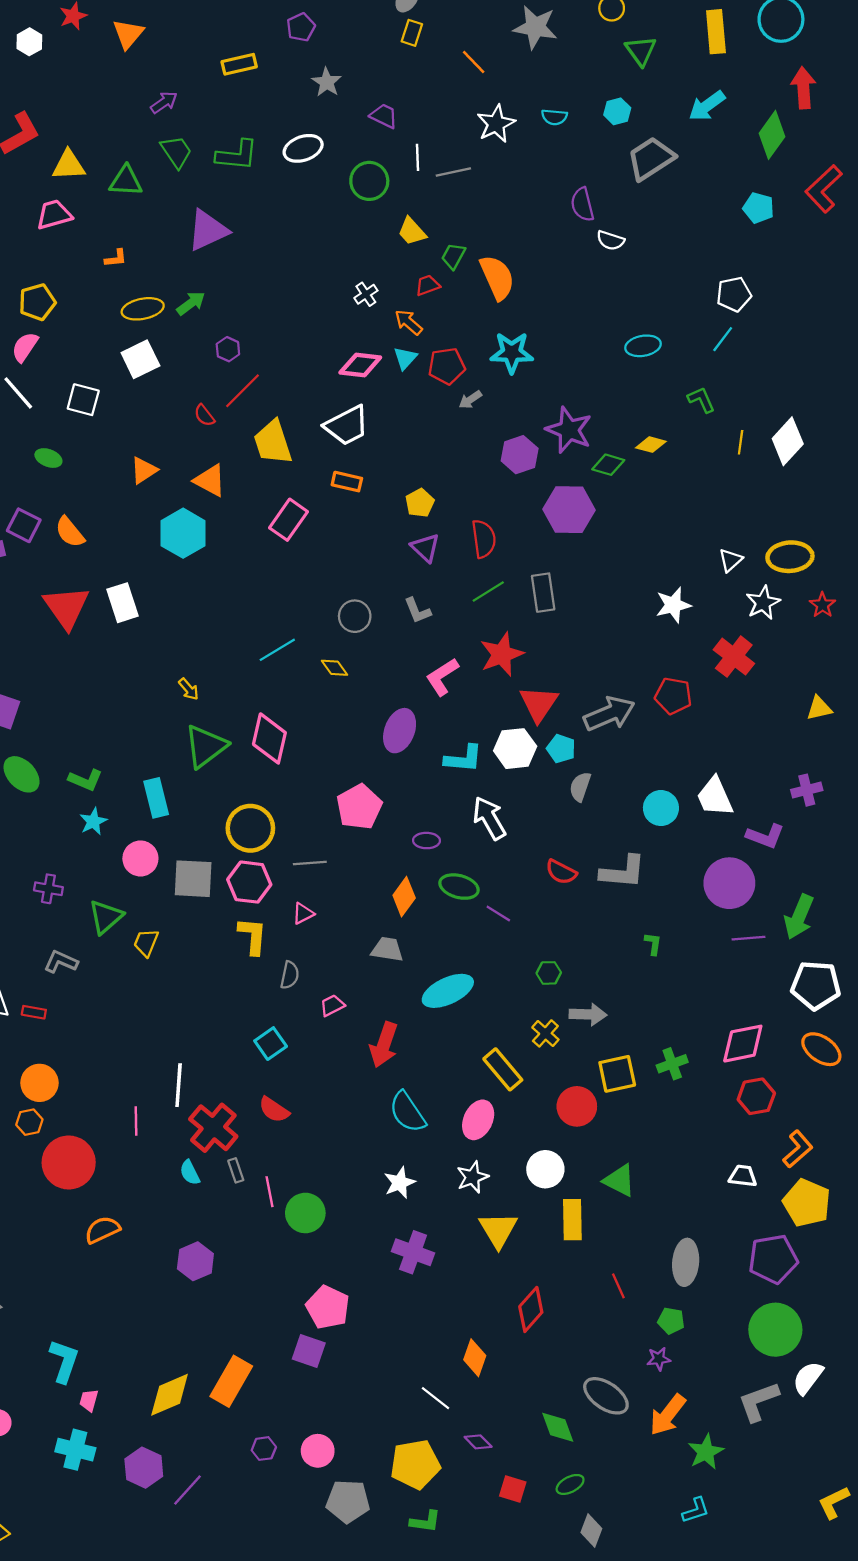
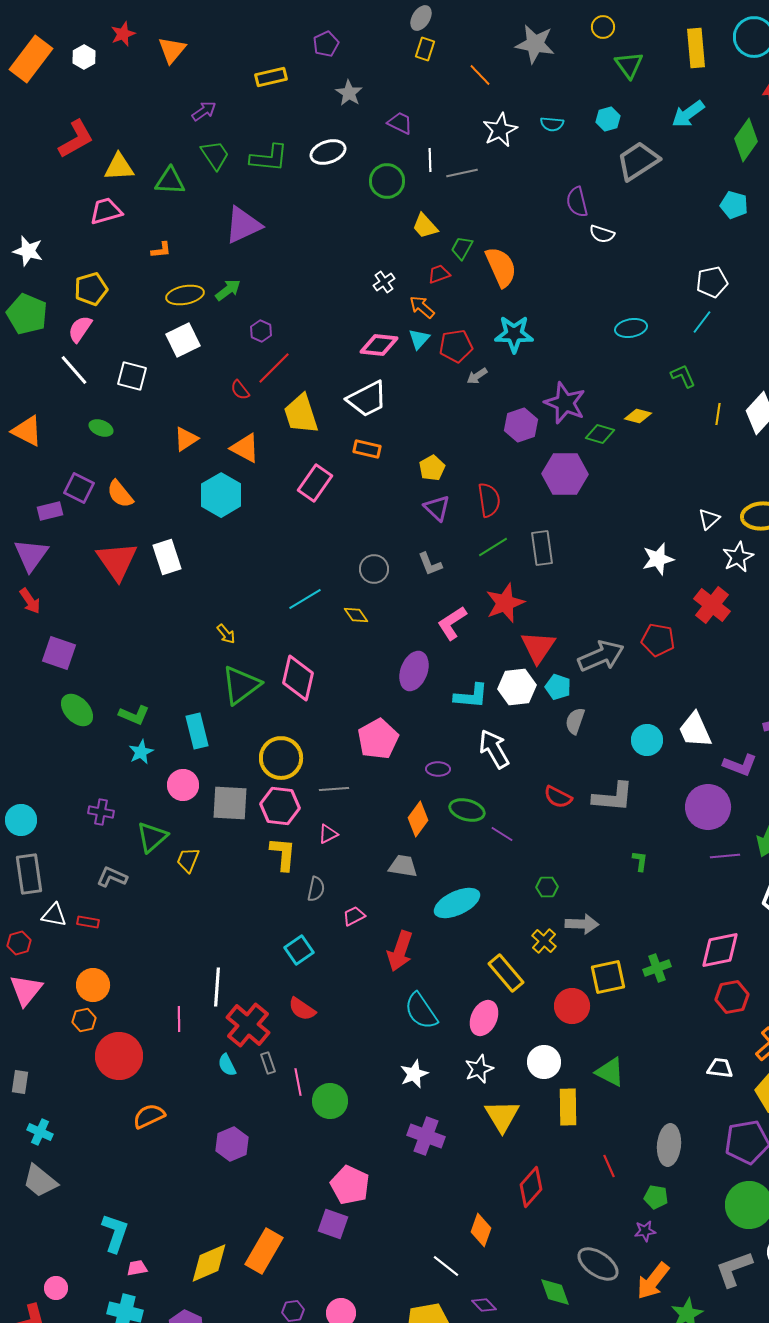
pink trapezoid: (89, 1400) -> (137, 1268), turned 65

